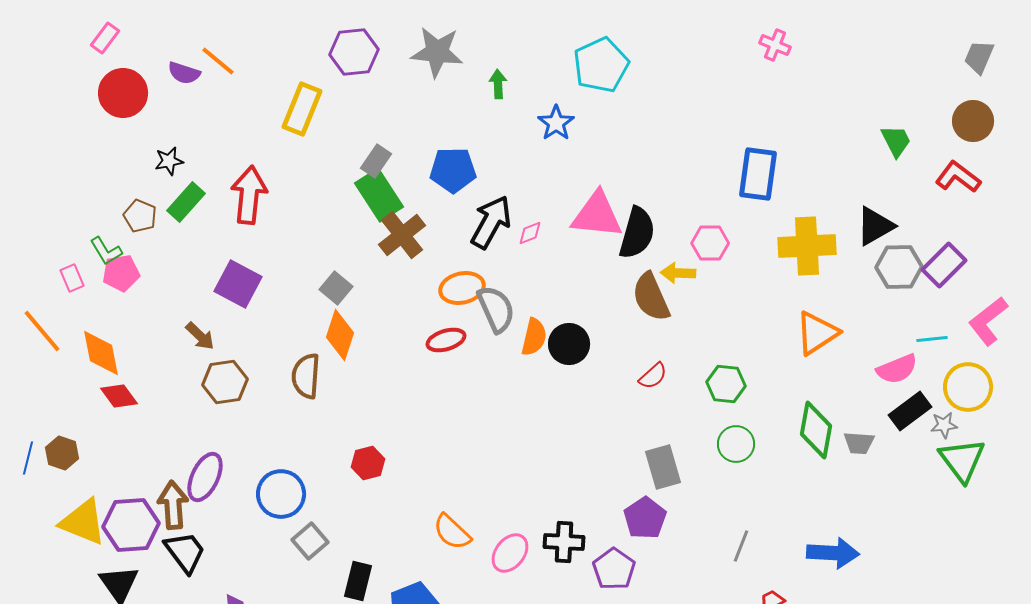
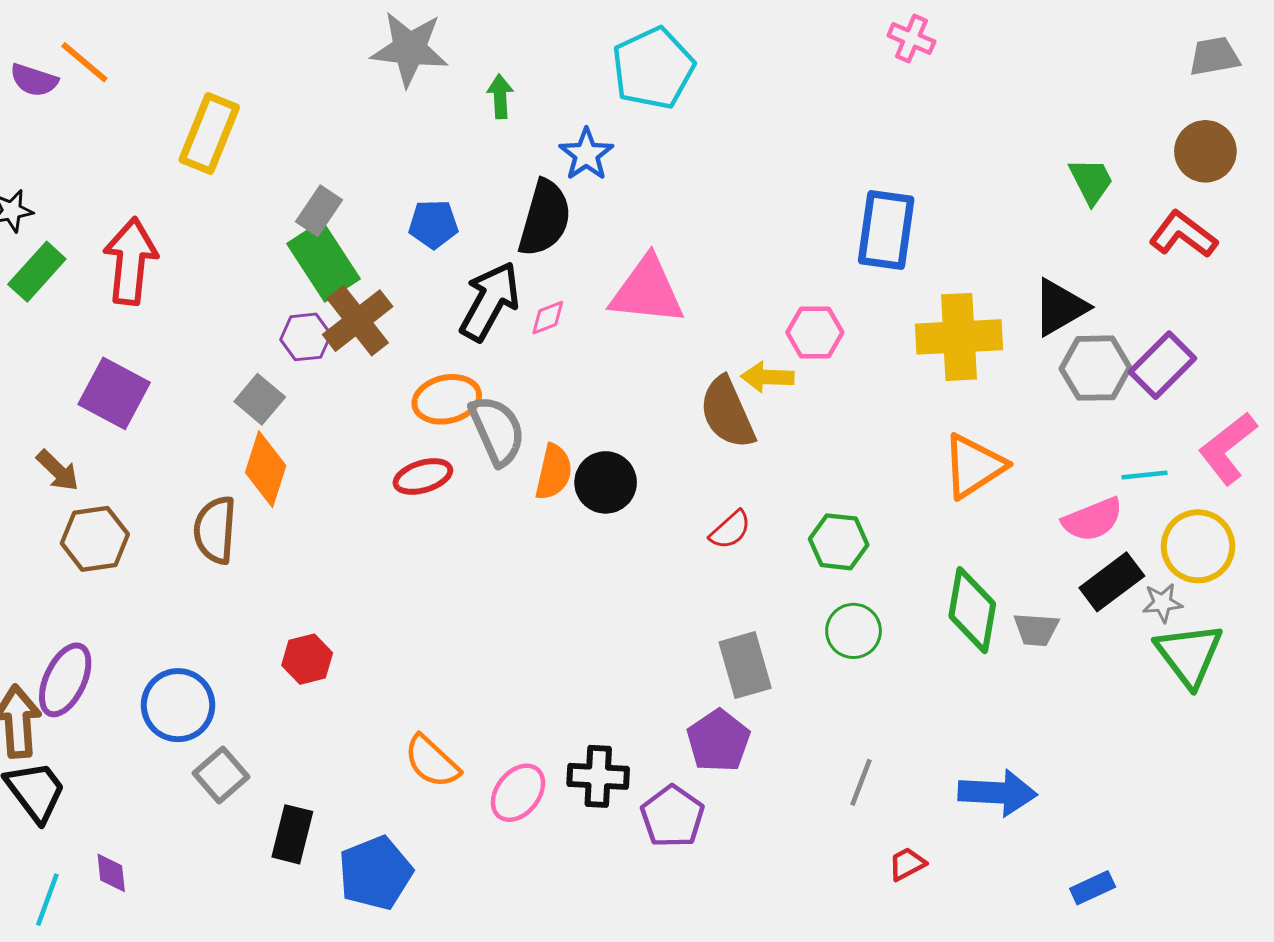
purple hexagon: (354, 52) -> (306, 337), moved, size x0.7
gray trapezoid: (979, 57) -> (1214, 56), turned 57
blue pentagon: (453, 170) -> (433, 224), size x0.7
black semicircle: (637, 233) -> (545, 218), moved

